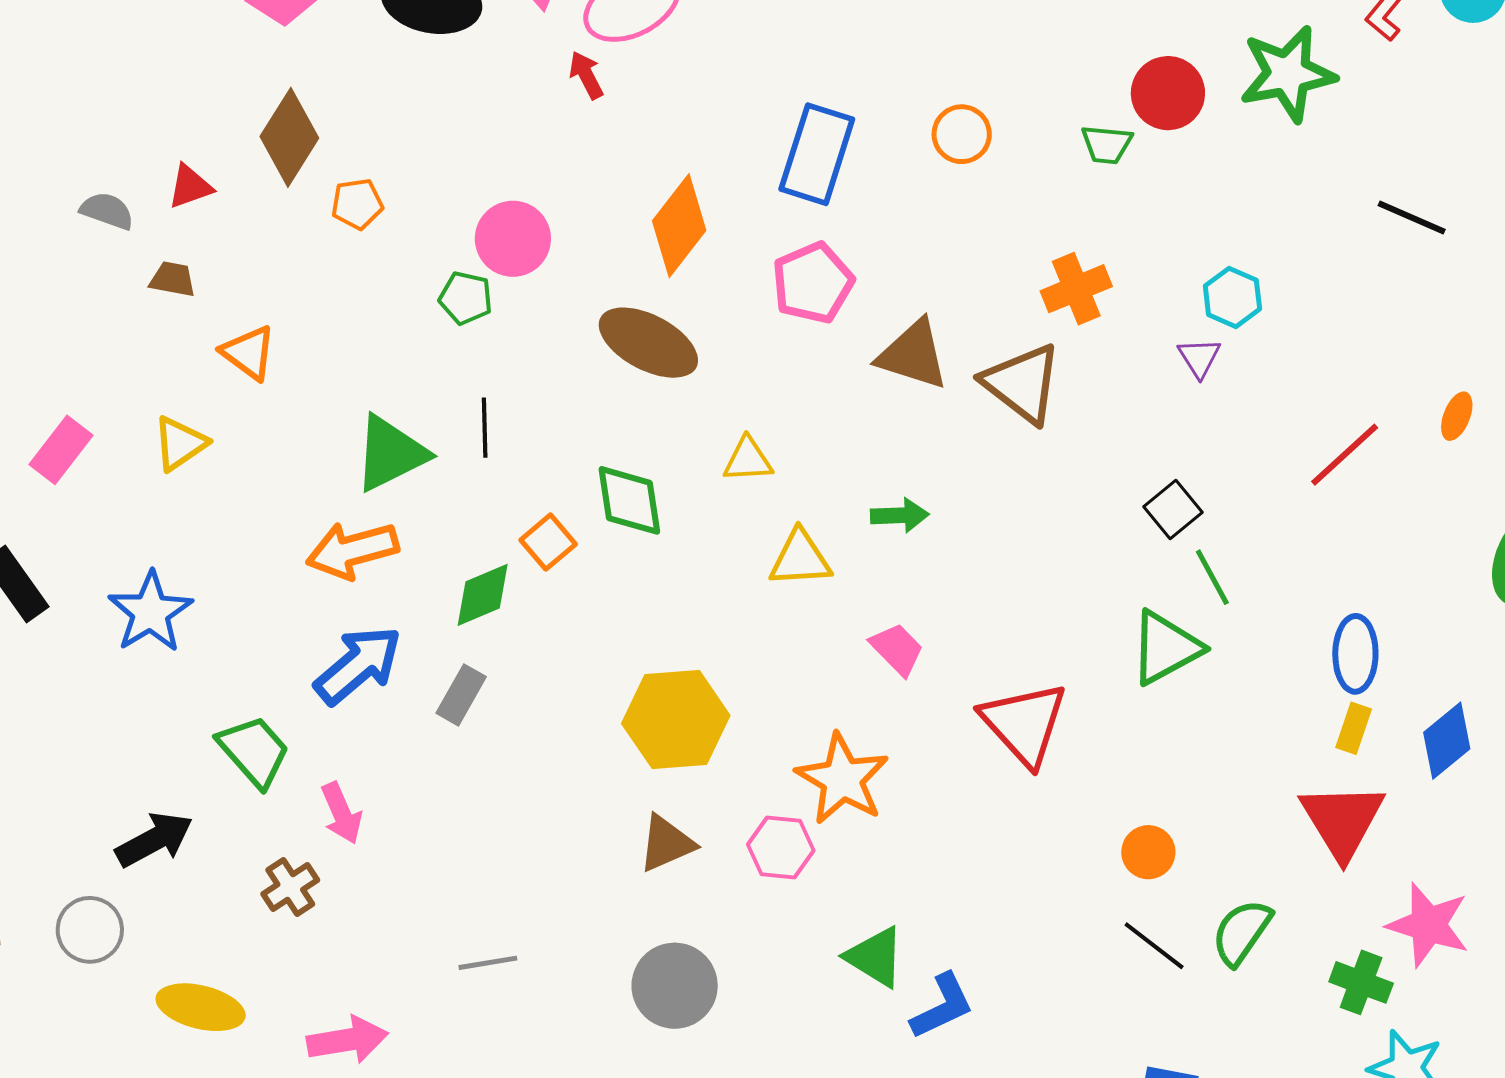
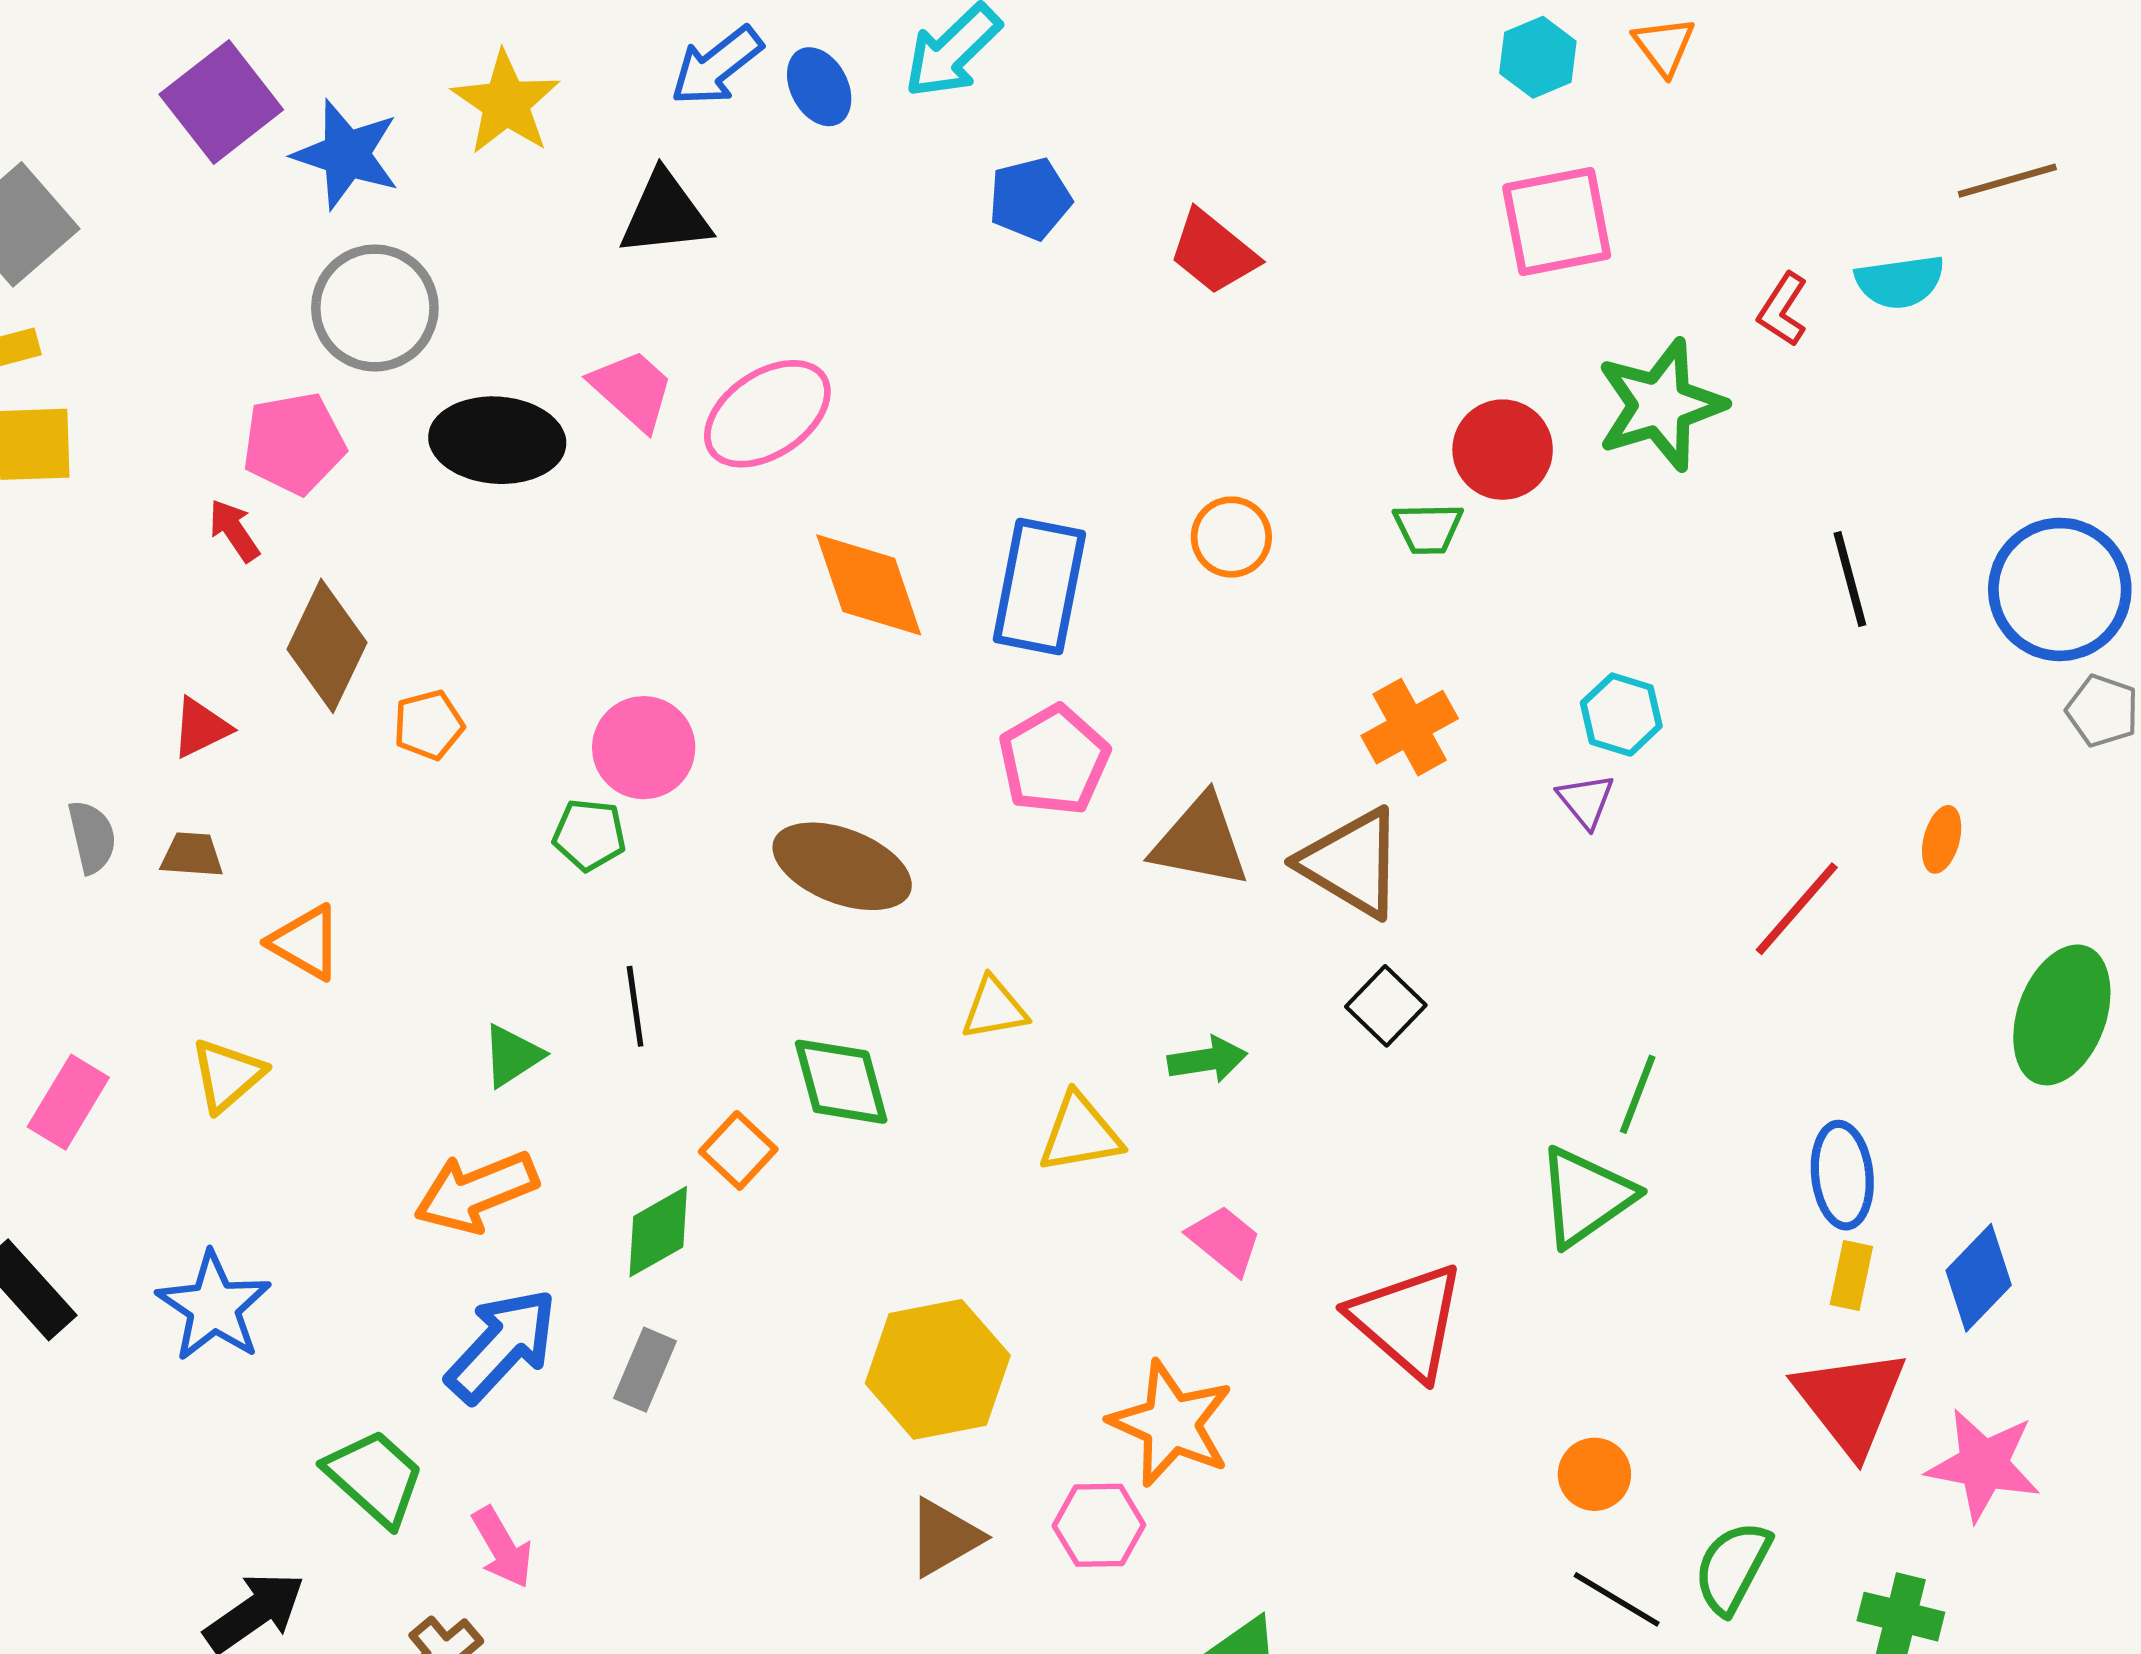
red arrow: (586, 75) -> (234, 530), moved
gray semicircle: (107, 211) -> (92, 837), moved, turned 64
black line: (1412, 217) -> (1850, 579), turned 58
orange diamond: (679, 226) -> (869, 585), moved, turned -50
green triangle: (390, 453) -> (512, 1056), size x0.6
black square: (1173, 509) -> (1386, 1006), moved
green line: (1212, 577) -> (1638, 1094), turned 56
pink star: (1428, 925) -> (1984, 1465), moved

